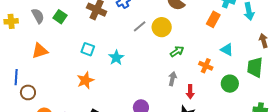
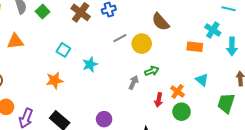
orange rectangle: (213, 19) -> (195, 47), turned 56
gray arrow: (172, 79) -> (134, 83), moved
green circle: (230, 84) -> (182, 112), moved
red arrow: (190, 92) -> (159, 100), moved

